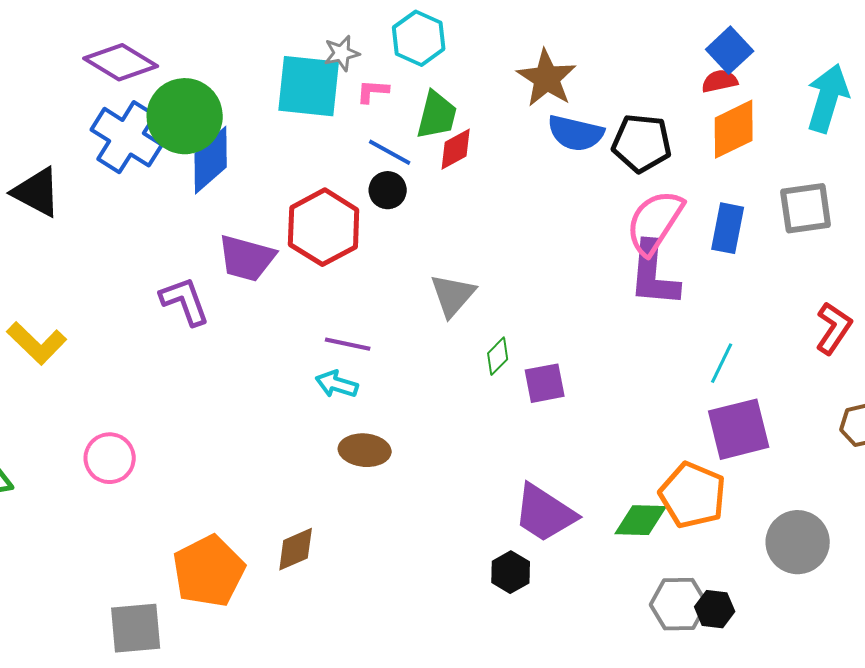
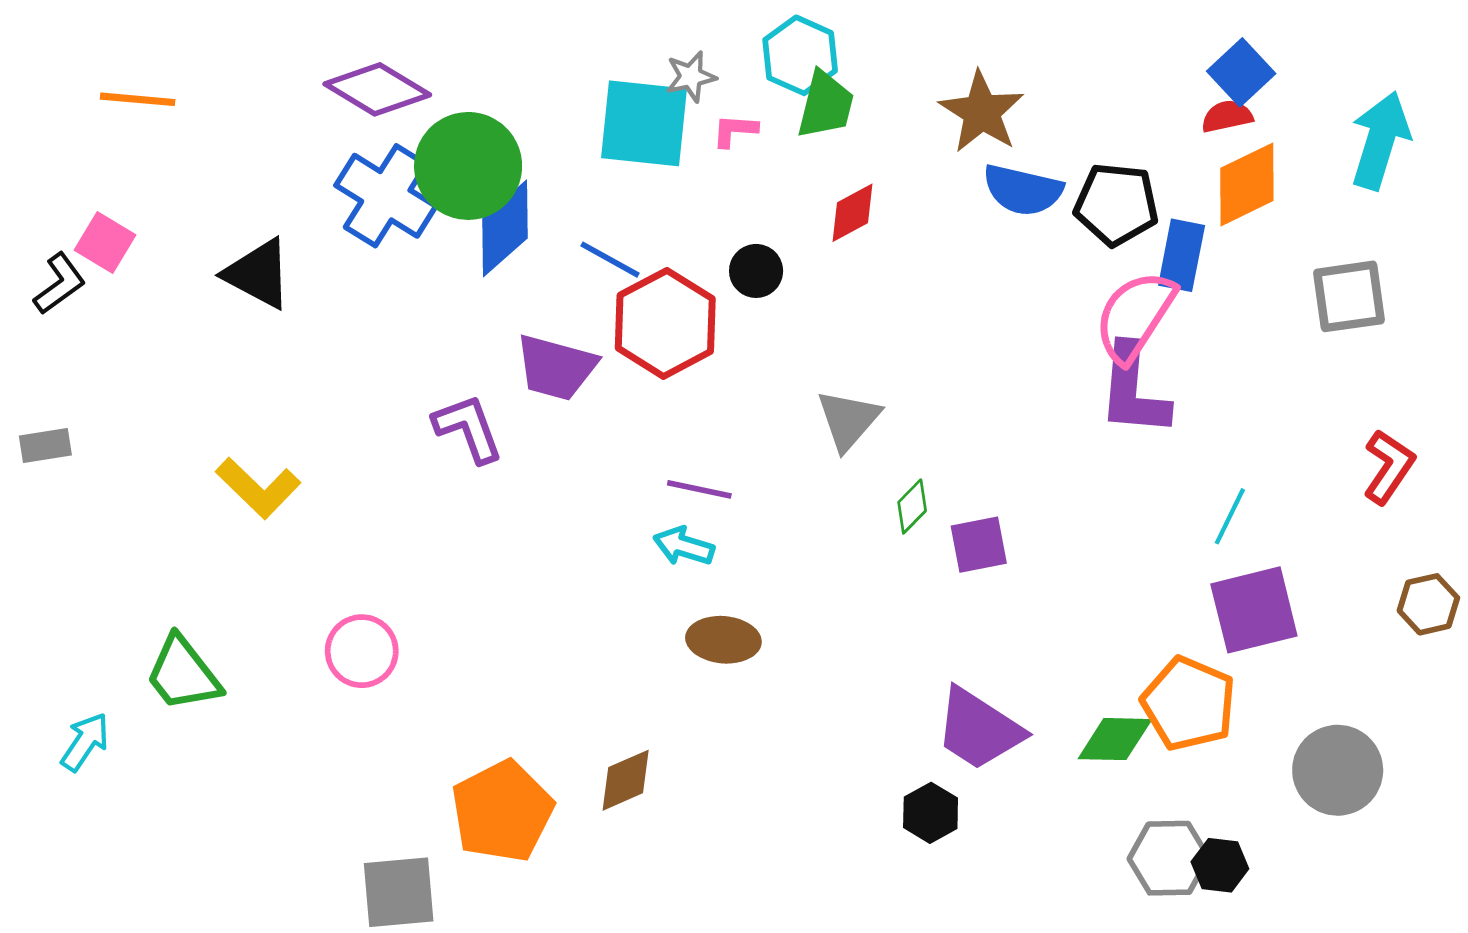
green trapezoid: (437, 115) -> (826, 105), moved
blue line: (390, 152) -> (610, 260), moved
blue rectangle: (728, 228) -> (1182, 255), moved

